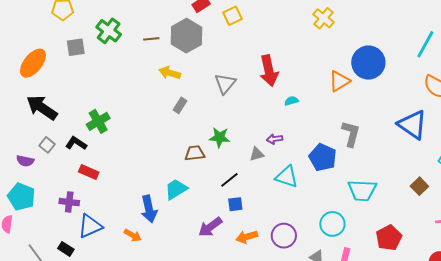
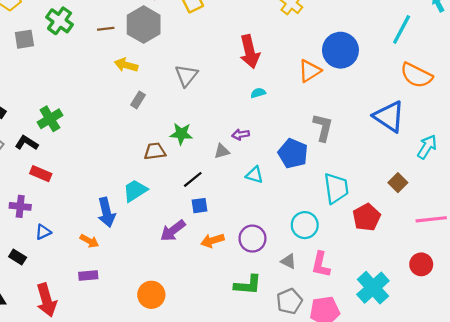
red arrow: (269, 71) -> (250, 52), moved
cyan triangle: (287, 177) -> (254, 175), size x0.7
cyan trapezoid: (362, 190) -> (336, 188), turned -100
blue triangle: (90, 226) -> (43, 232), size x0.6
red pentagon: (389, 238) -> (367, 217), moved

